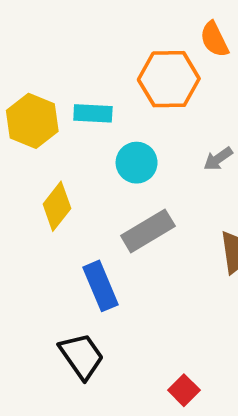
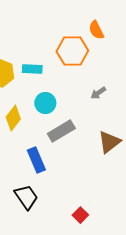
cyan circle: (137, 163) -> (45, 103), moved

